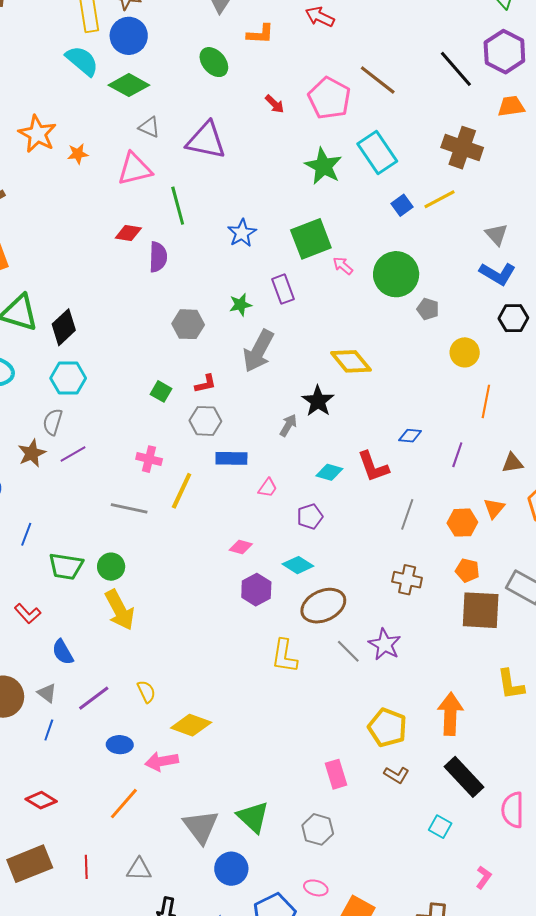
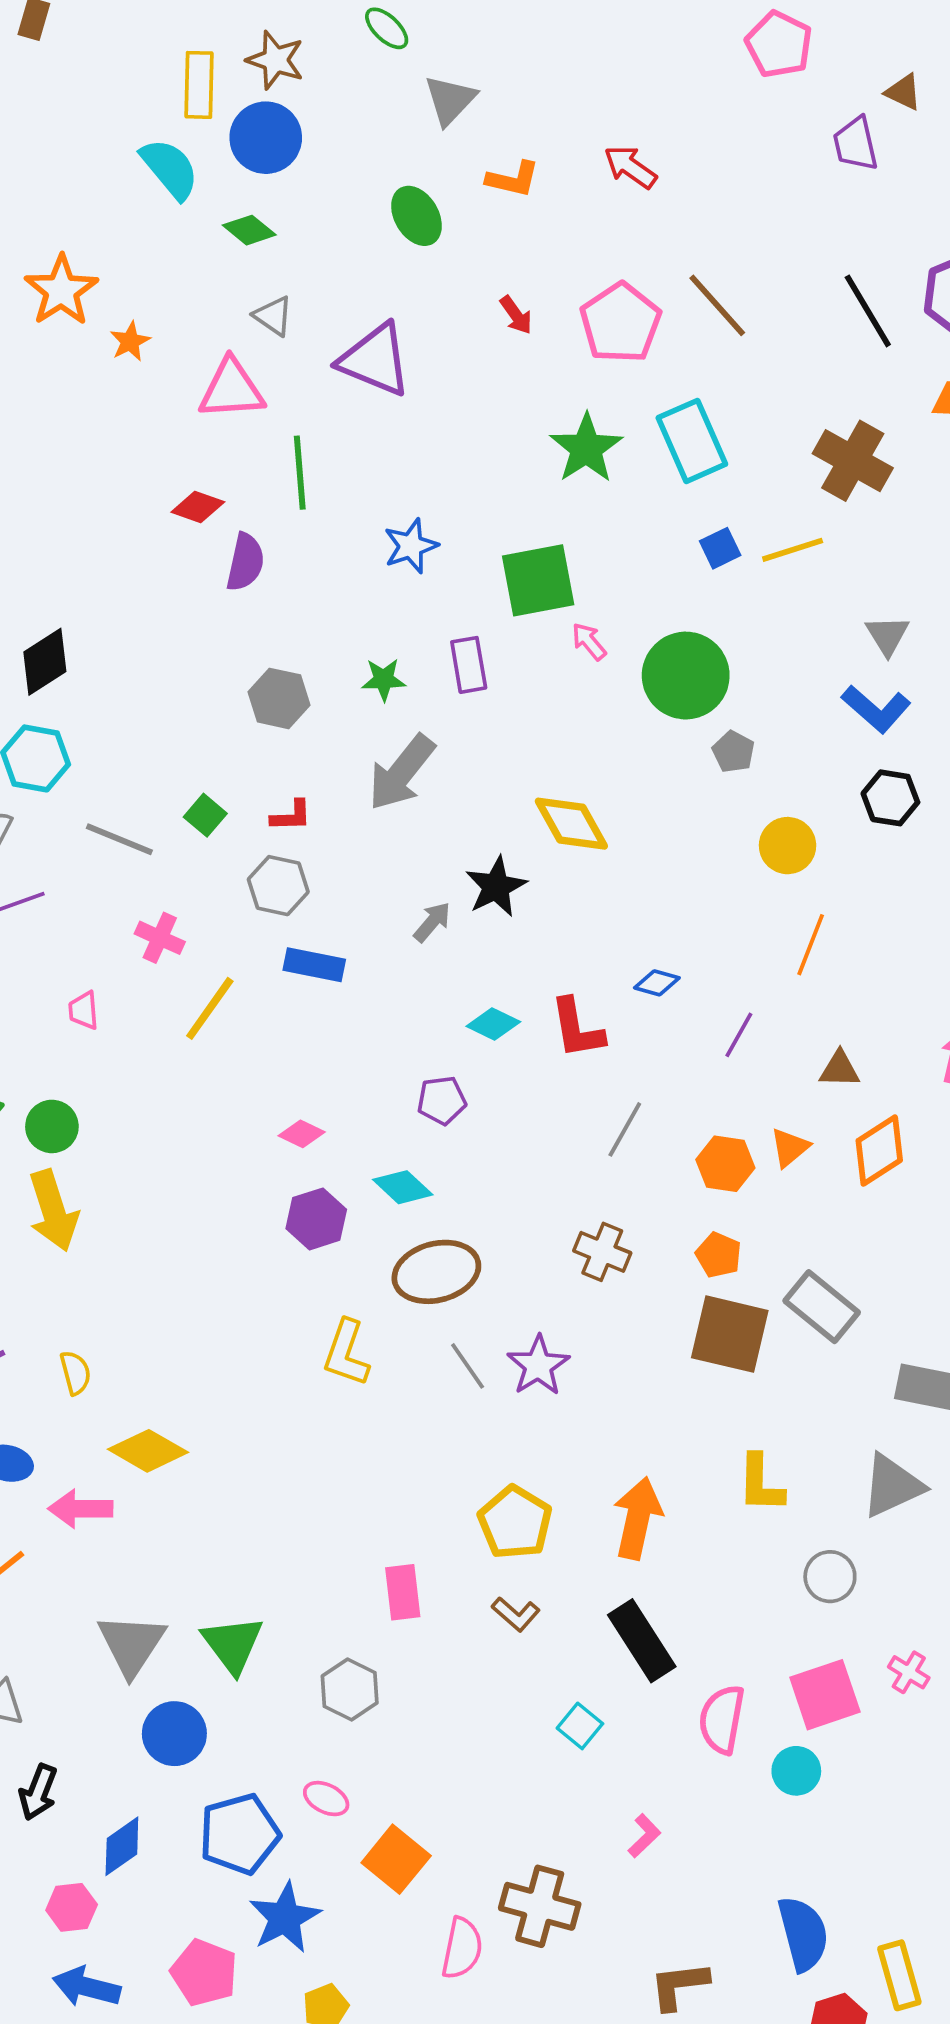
green diamond: (129, 85) -> (249, 230), size x0.7
orange star: (78, 154) -> (130, 341), turned -30
pink trapezoid: (268, 488) -> (84, 1010), moved, turned 130
gray line: (129, 508) -> (119, 839), moved

